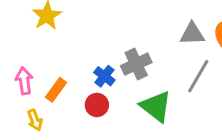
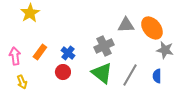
gray cross: (136, 64) -> (104, 46), moved
gray line: (198, 76) -> (130, 75), moved
orange rectangle: (56, 90) -> (40, 52), moved

